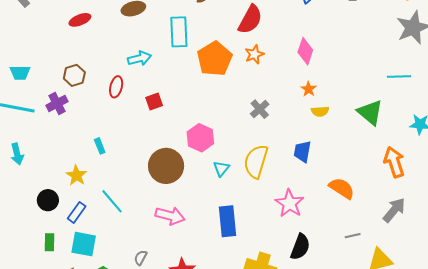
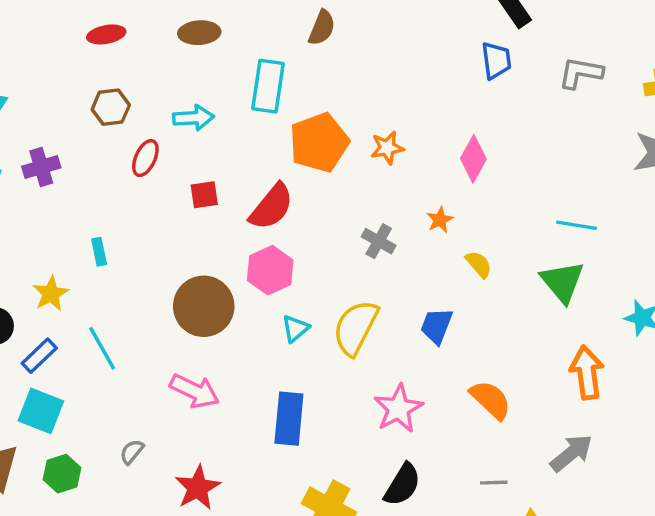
red semicircle: (250, 19) -> (271, 207), moved
brown hexagon: (74, 75) -> (111, 107), moved
cyan line: (399, 77) -> (576, 225), moved
orange star: (309, 89) -> (440, 220), moved
gray cross: (260, 109) -> (379, 241), turned -30
yellow semicircle: (320, 111) -> (479, 264), turned -138

